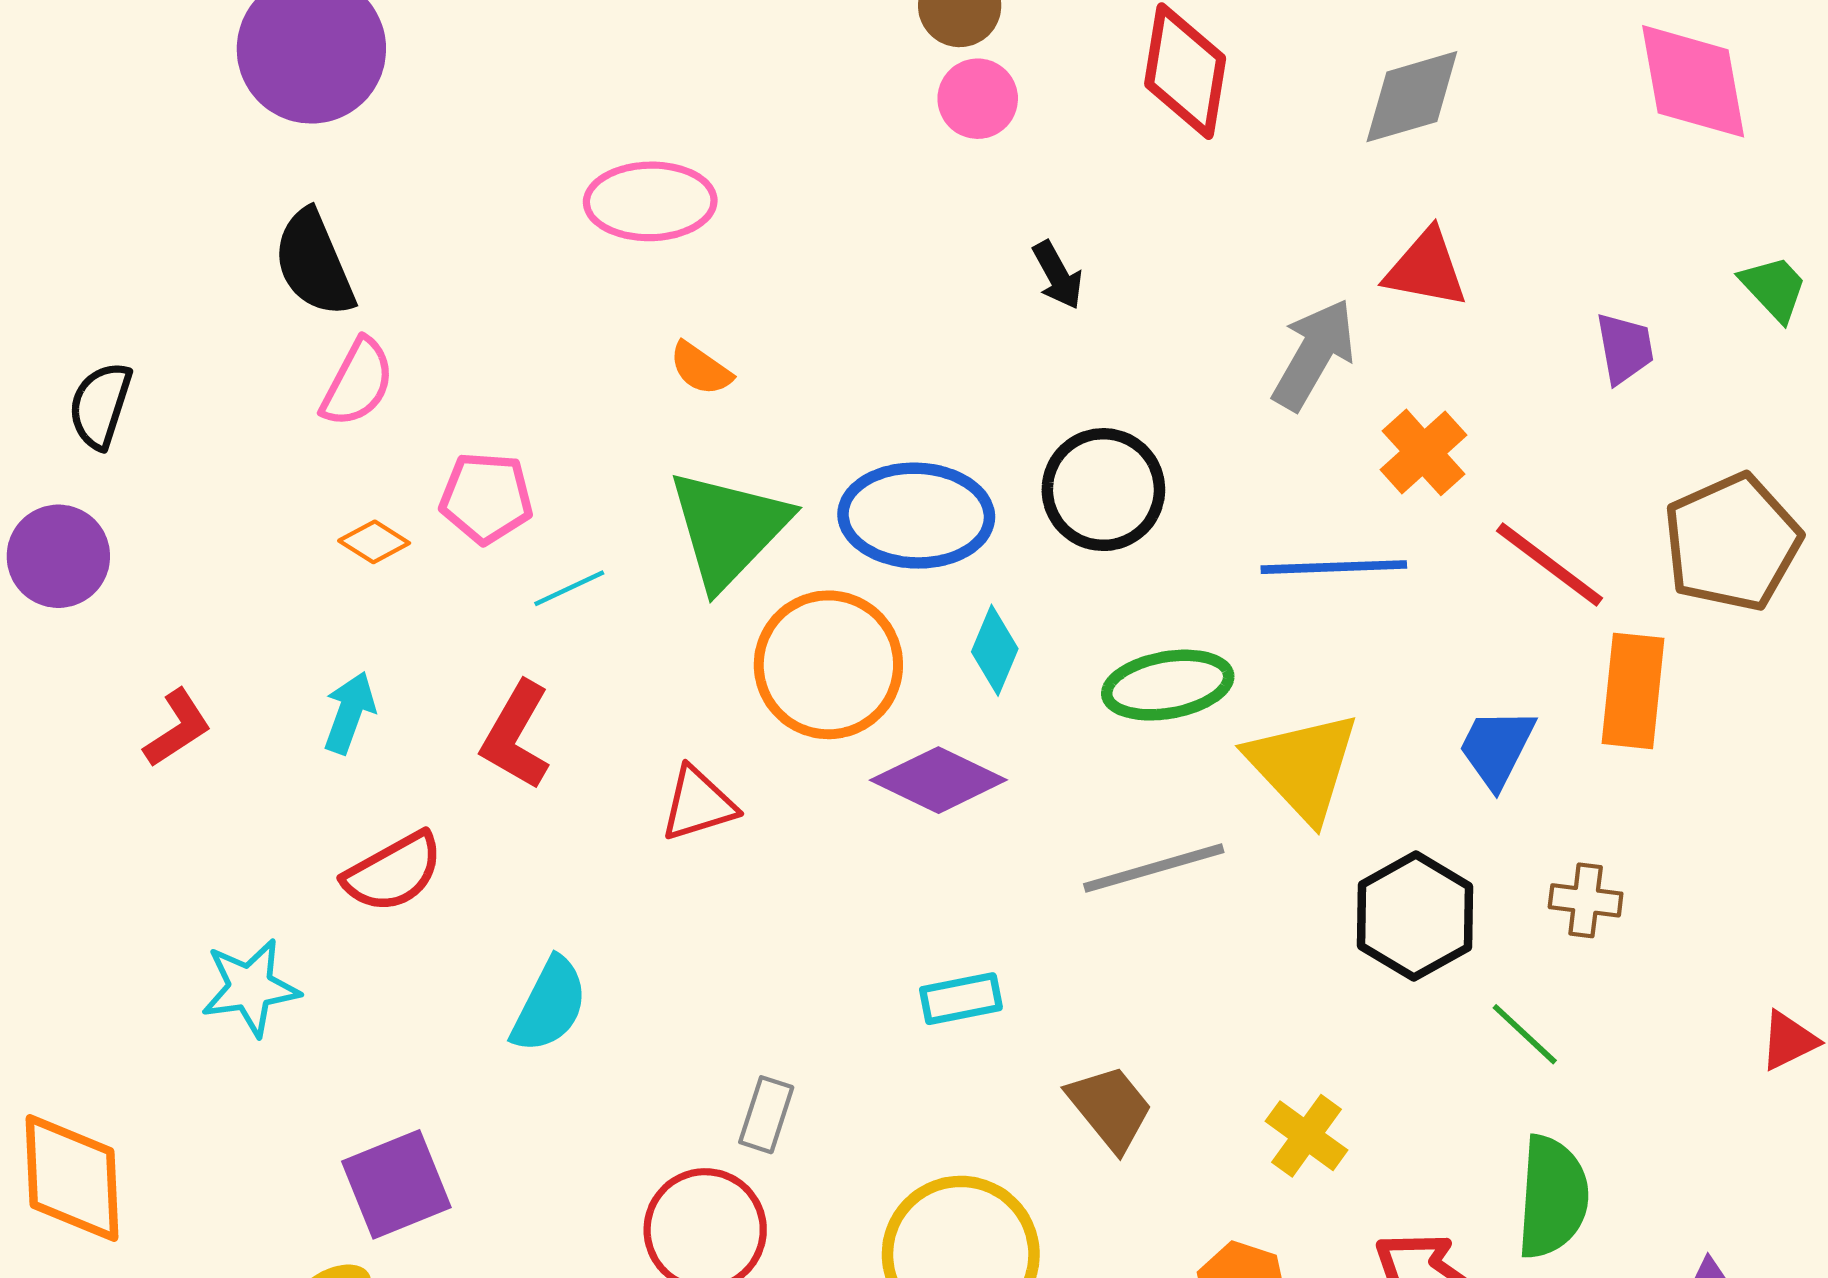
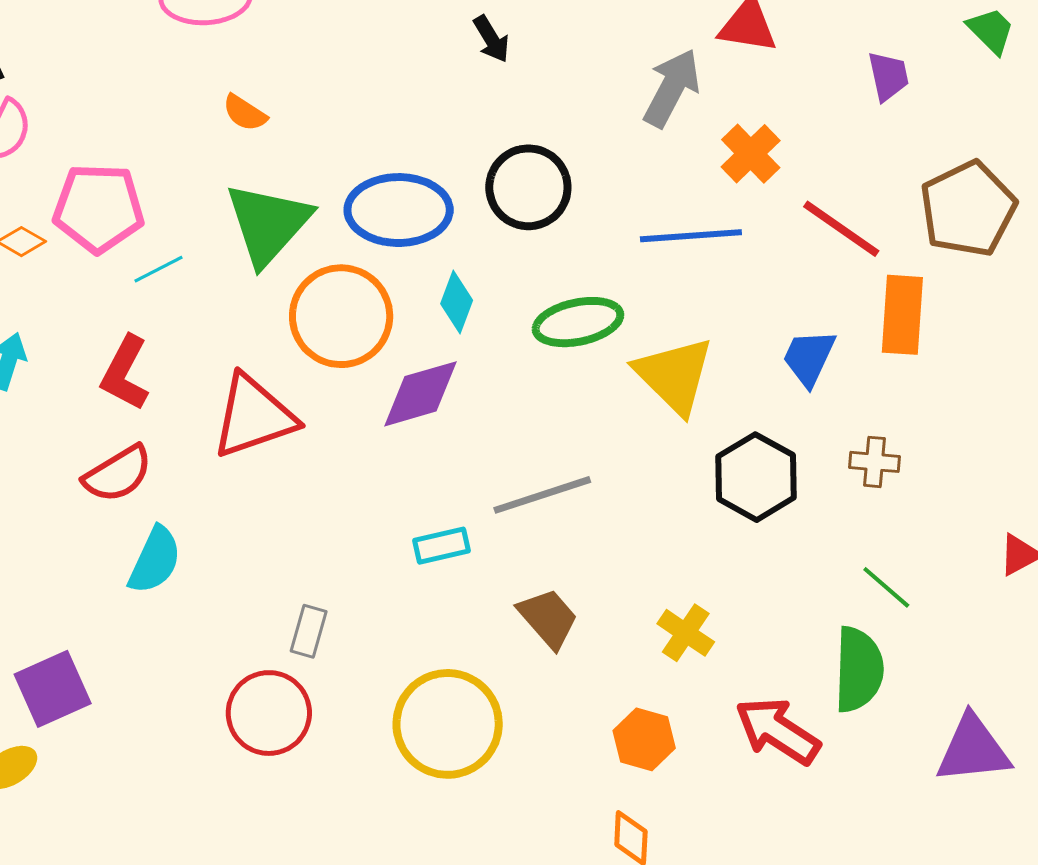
pink pentagon: (486, 498) -> (98, 208), size x1.4
purple diamond: (938, 780) -> (421, 394), turned -40
red triangle: (698, 804) -> (254, 416), size x1.6
gray line: (1154, 868) -> (542, 495), moved
red semicircle: (393, 872) -> (118, 474), moved
green line: (1525, 1034) -> (886, 587), moved

